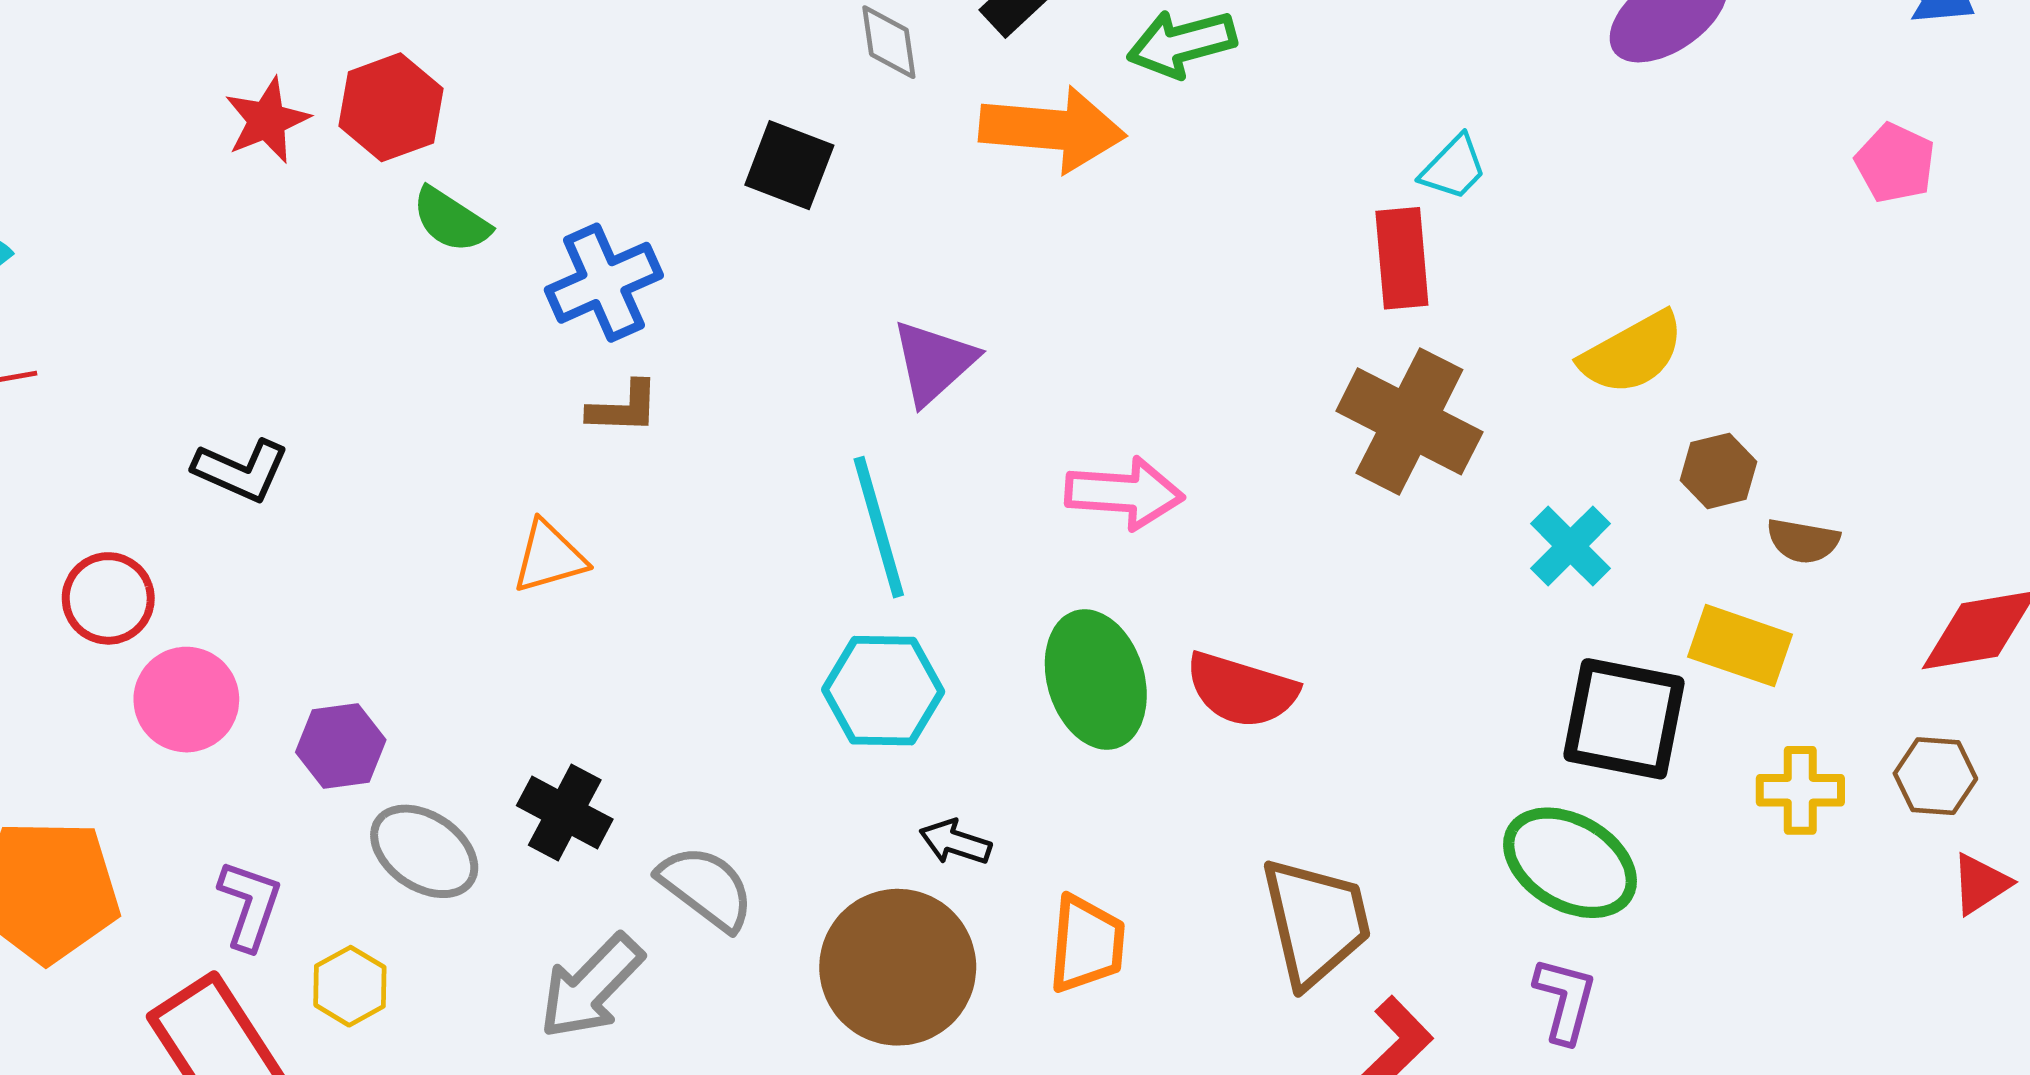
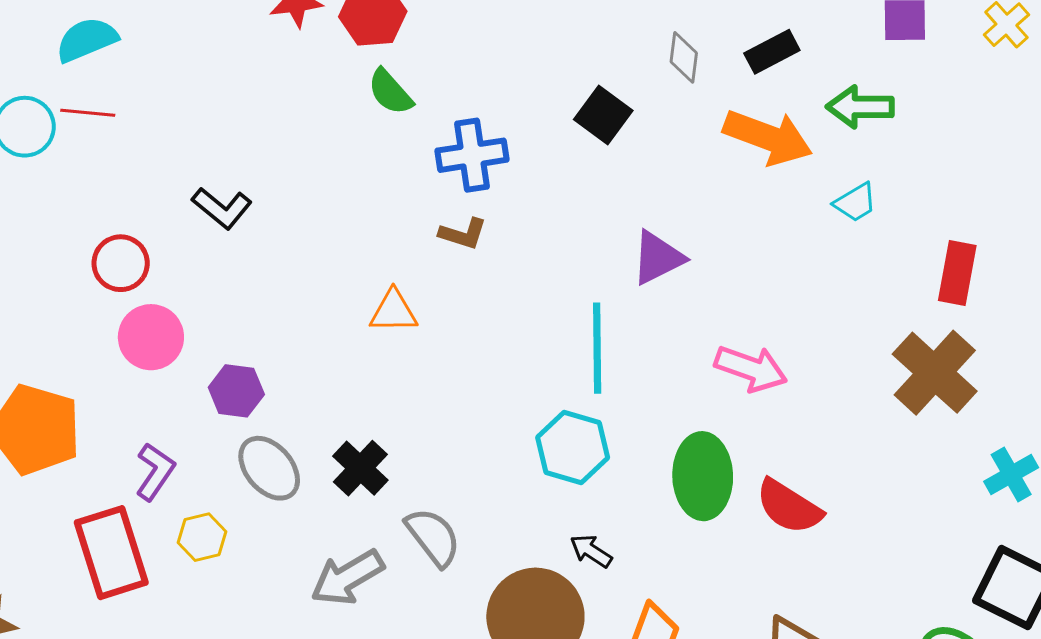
cyan trapezoid: (1454, 168) -> (855, 202), moved

